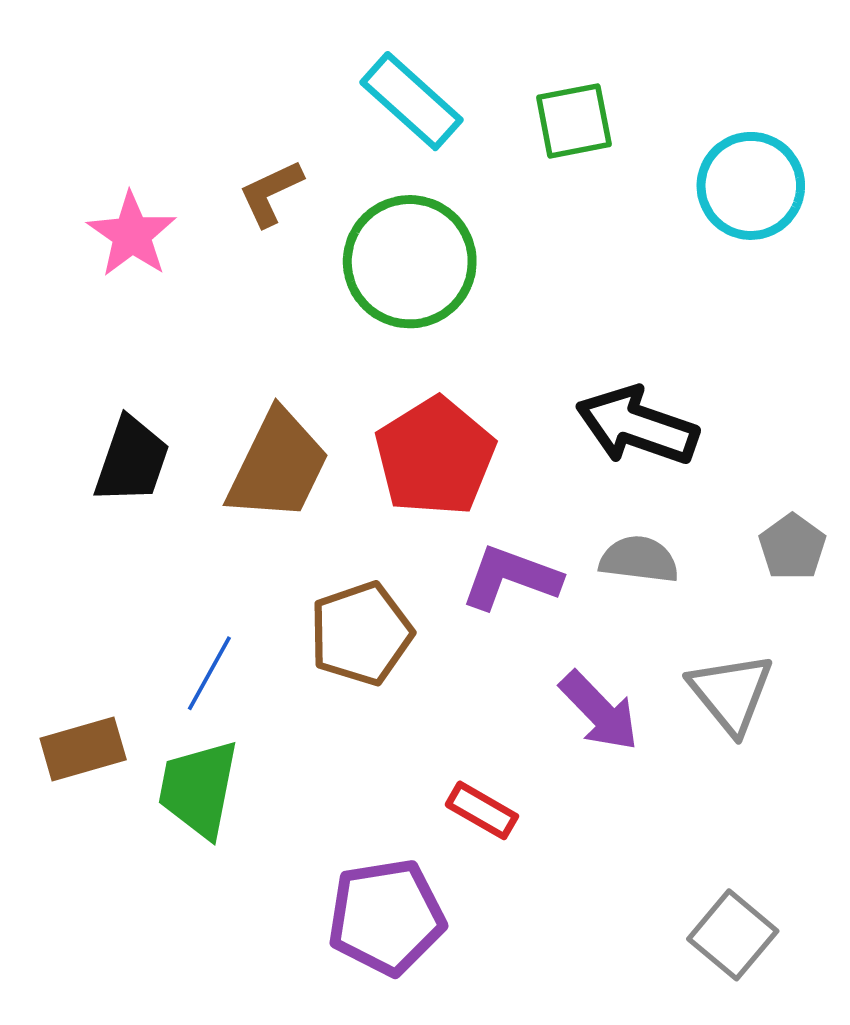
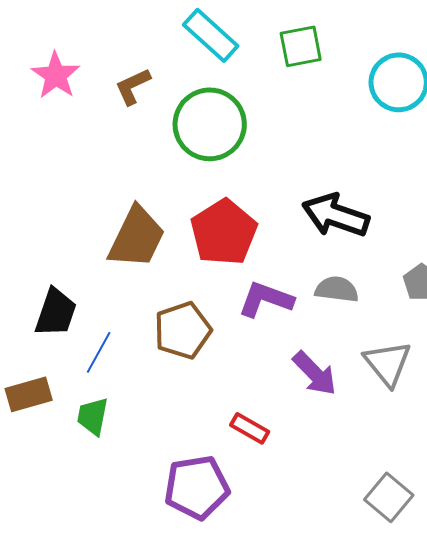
pink star: (132, 235) -> (56, 75), moved
black trapezoid: (132, 460) -> (56, 312), moved
green trapezoid: (199, 789) -> (93, 416), size x0.7

